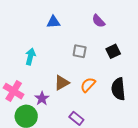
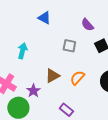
purple semicircle: (98, 21) -> (87, 25), moved
blue triangle: (53, 22) -> (44, 18), turned 32

